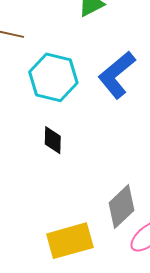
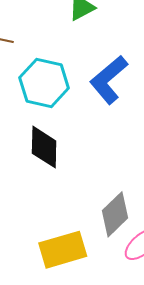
black diamond: (53, 140) -> (44, 147), size x1.5

